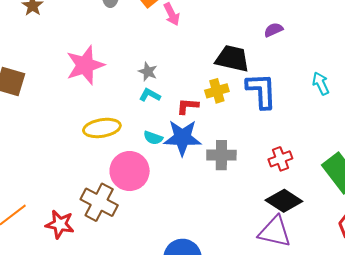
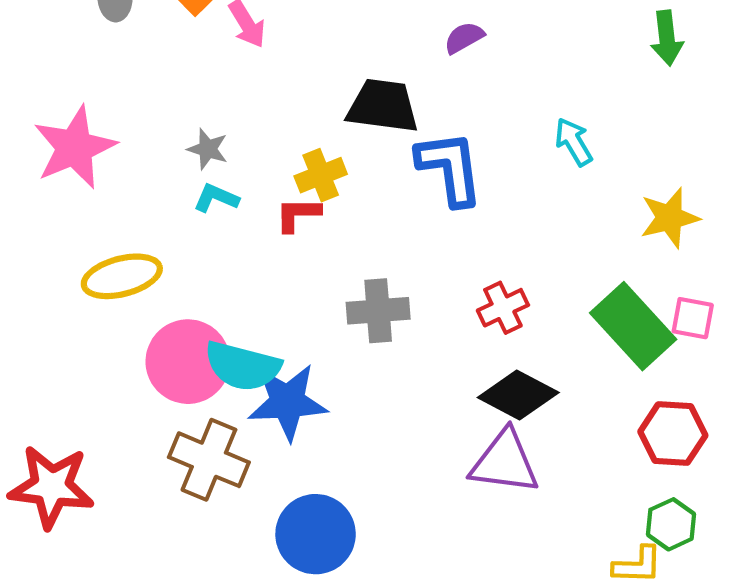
yellow cross: (217, 91) -> (321, 175), moved
cyan semicircle: (153, 138) -> (243, 366), moved, size x1.8
blue star: (182, 138) -> (288, 402), moved
brown cross: (99, 202) -> (209, 460), moved
red star: (60, 224) -> (51, 487), size x1.4

